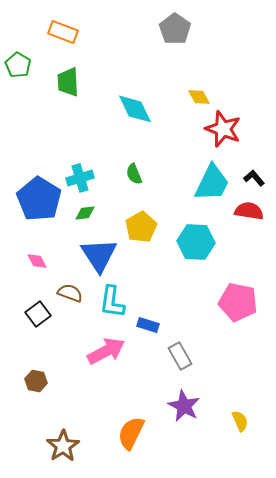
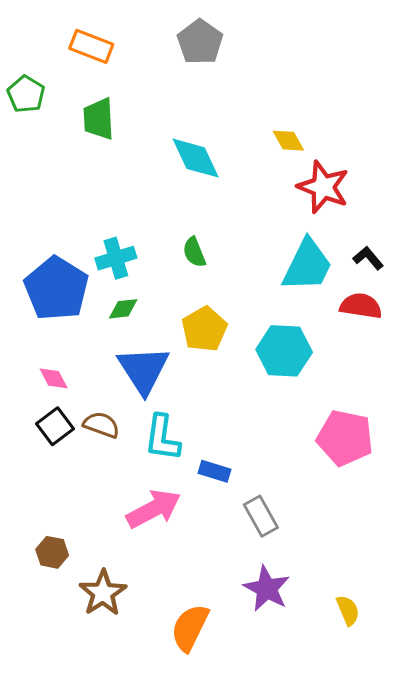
gray pentagon: (175, 29) -> (200, 42), moved
black square: (38, 314) -> (55, 426), moved
brown star: (63, 446) -> (103, 593), moved

